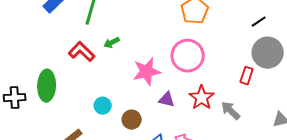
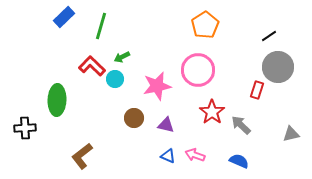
black cross: (15, 98) -> (25, 128), moved
purple triangle: (167, 100) -> (166, 125), moved
cyan circle: (103, 106) -> (115, 79), moved
brown circle: (132, 120) -> (134, 118), moved

